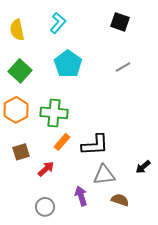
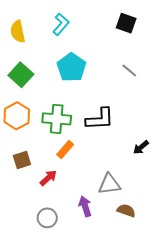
gray line: (123, 67) -> (129, 71), turned 70
black L-shape: (95, 145) -> (100, 119), moved
black arrow: (143, 167) -> (141, 147), moved

